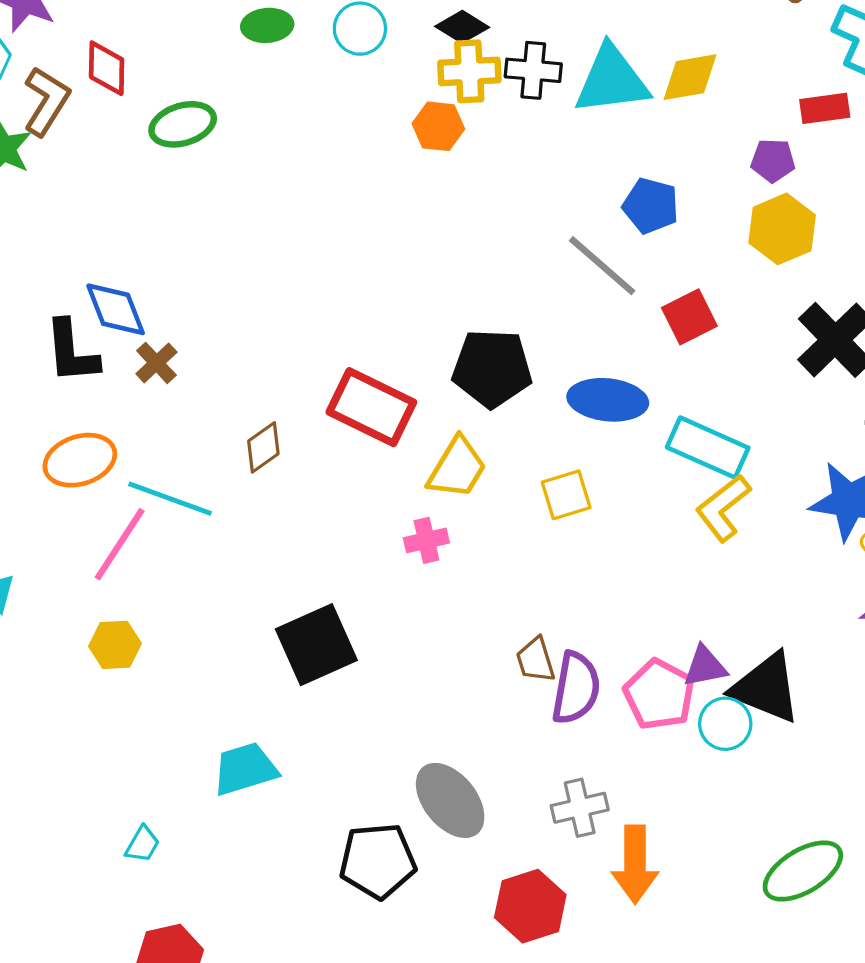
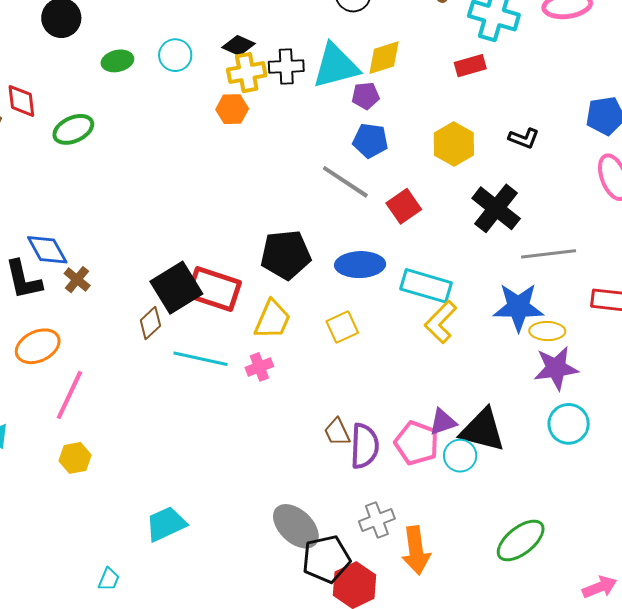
purple pentagon: (773, 160) -> (366, 96), moved
cyan line: (170, 499) -> (200, 359), moved
black square: (316, 645) -> (176, 288), moved
black pentagon: (378, 861) -> (326, 559), moved

